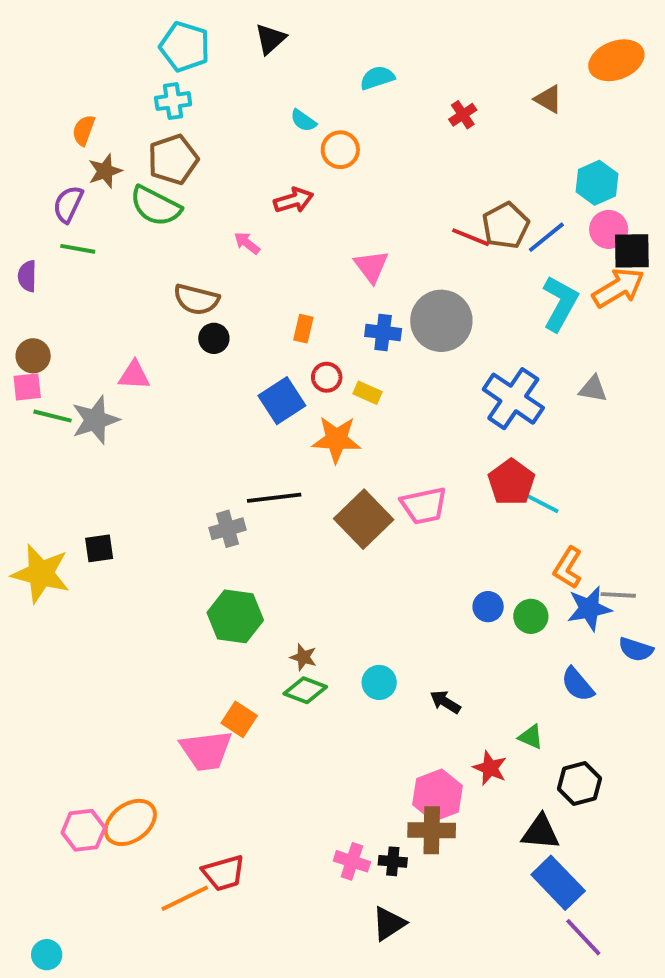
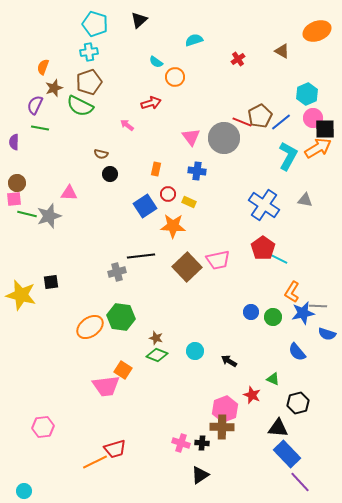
brown semicircle: (196, 299) -> (101, 154), size x0.6
gray circle: (441, 321) -> (224, 138), moved
orange ellipse: (130, 822) -> (90, 327), moved

